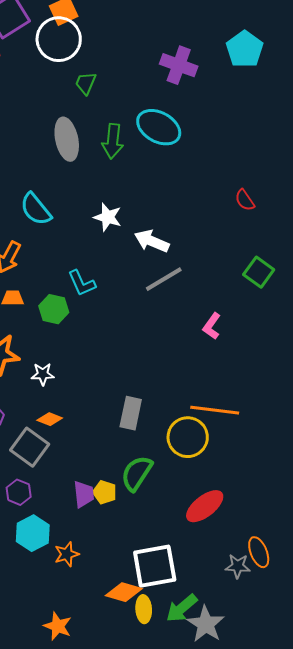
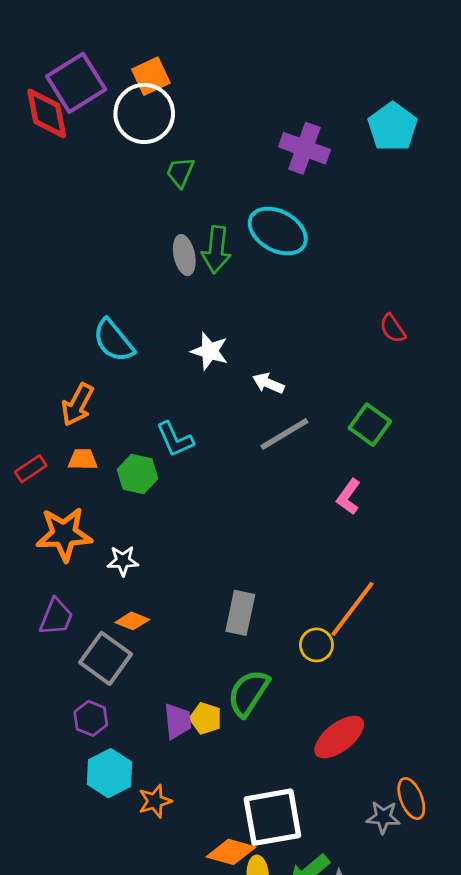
gray ellipse: (67, 139) -> (184, 255), moved, size x0.7
white arrow: (152, 241) -> (268, 383), size x0.7
green square: (259, 272) -> (370, 425), moved
orange line: (215, 410) -> (353, 609), turned -60
yellow circle: (188, 437) -> (316, 645), size x0.6

